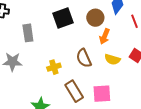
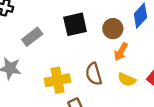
gray rectangle: (28, 33) -> (32, 37), turned 54
yellow cross: (54, 67) -> (58, 80), size x1.5

